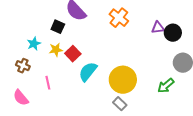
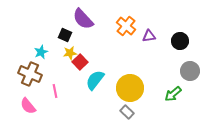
purple triangle: (158, 28) -> (149, 36), moved
yellow star: (56, 50) -> (70, 53), moved
brown cross: (23, 66) -> (30, 74), size x1.6

